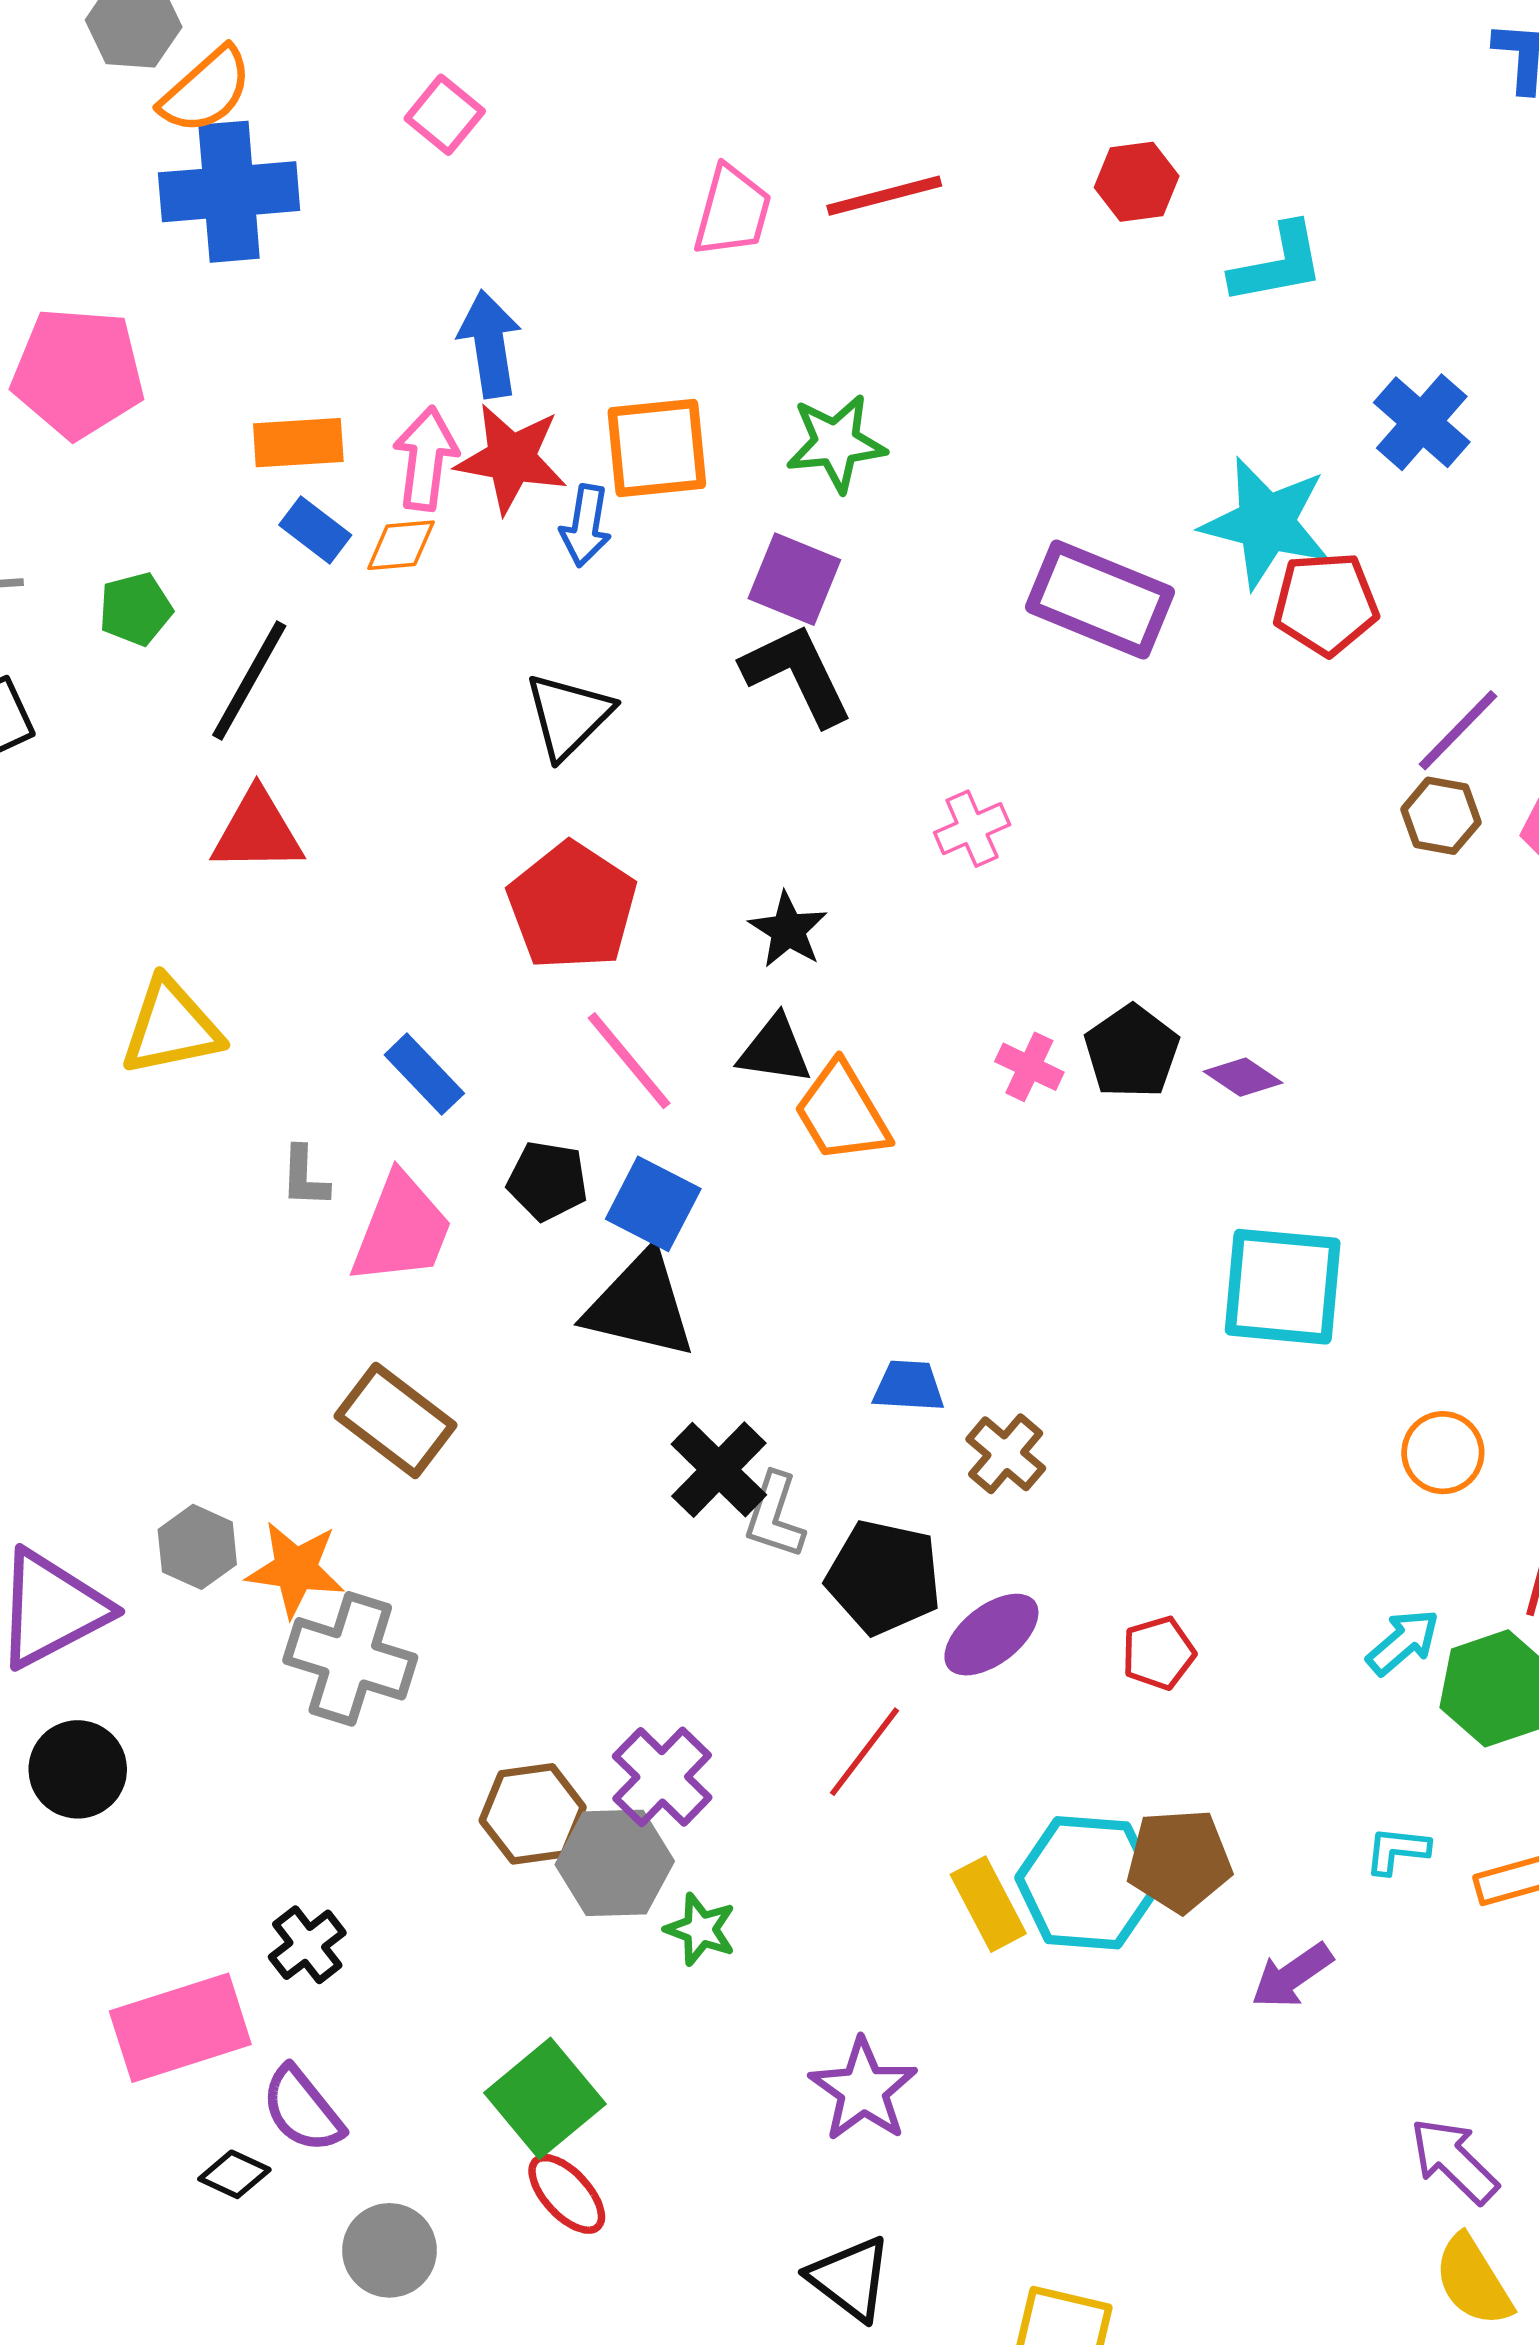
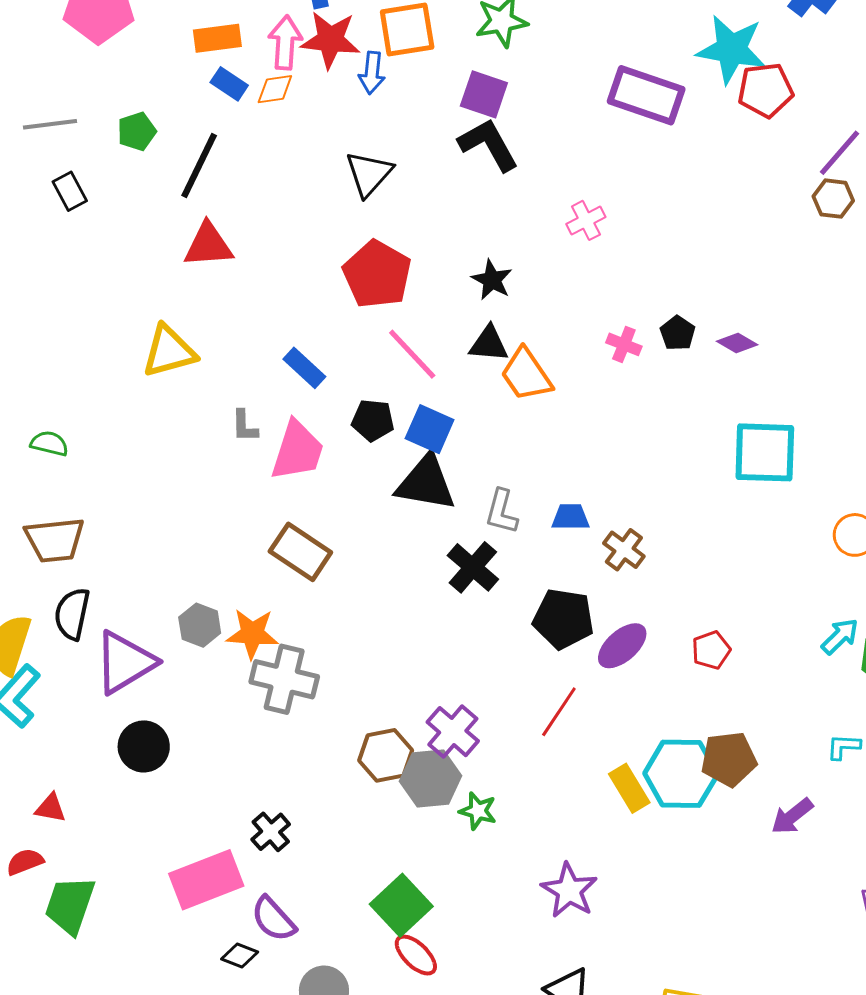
black pentagon: (1132, 1052) -> (678, 333), size x0.7
gray L-shape: (775, 1516) -> (502, 512), moved

